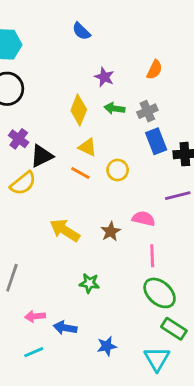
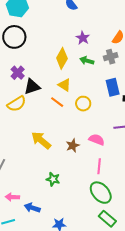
gray cross: (147, 111) -> (111, 57), moved

